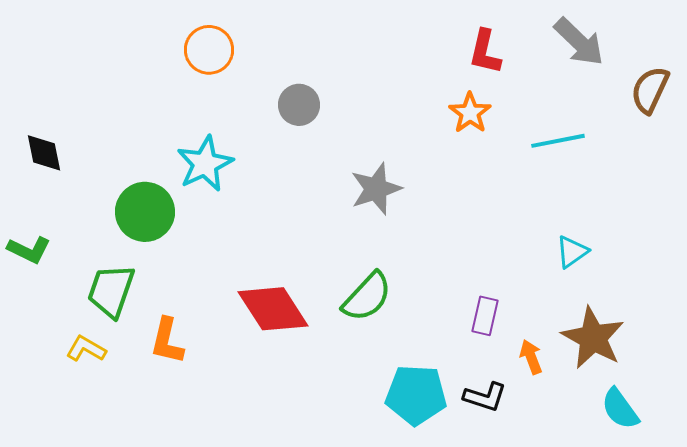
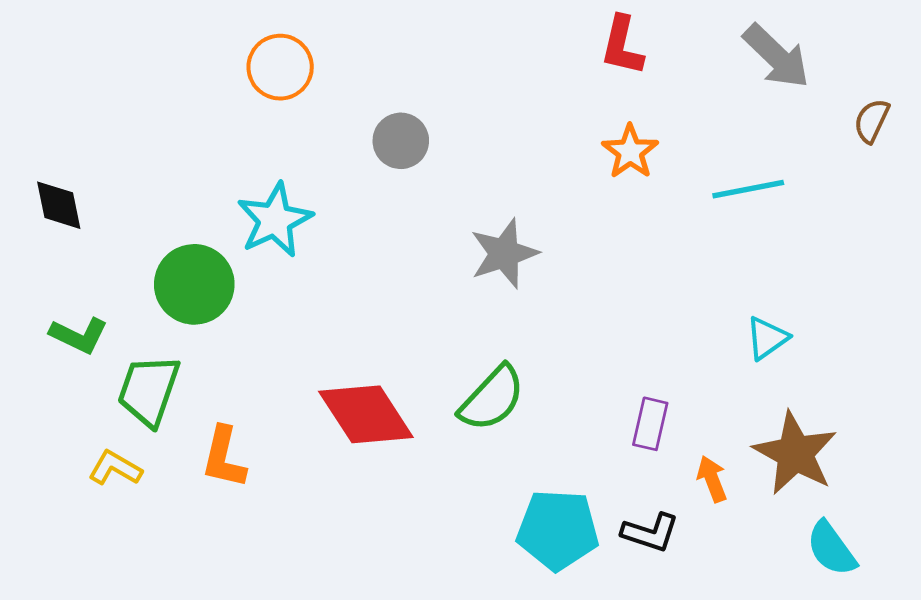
red L-shape: (485, 52) -> (622, 46), moved
brown semicircle: (650, 90) -> (872, 121), size x0.7
green L-shape: (29, 250) -> (79, 335), moved

